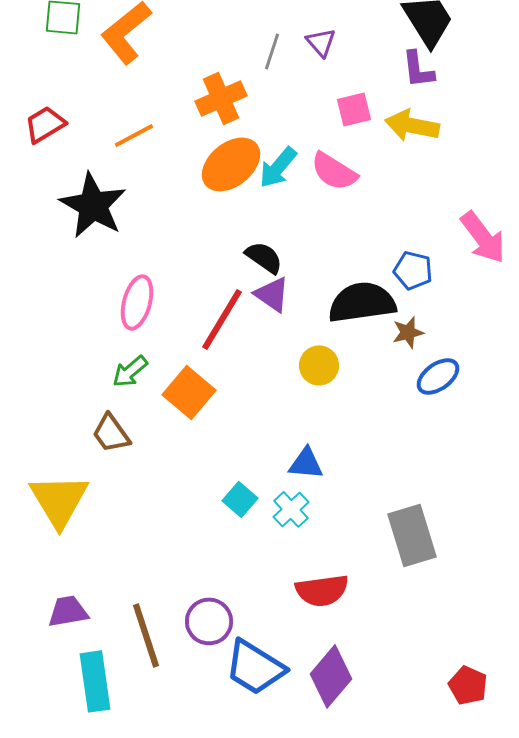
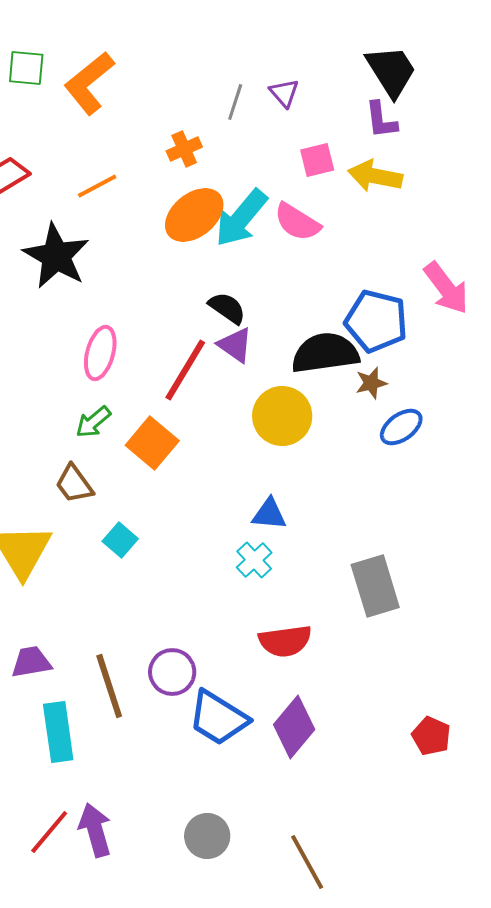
orange cross: (221, 98) -> (184, 149), size x0.7
cyan arrow: (278, 167) -> (241, 218), size x1.4
blue pentagon: (413, 270) -> (376, 321), size x1.6
yellow circle: (319, 365) -> (282, 416), size x1.5
cyan square: (240, 499) -> (120, 540), moved

